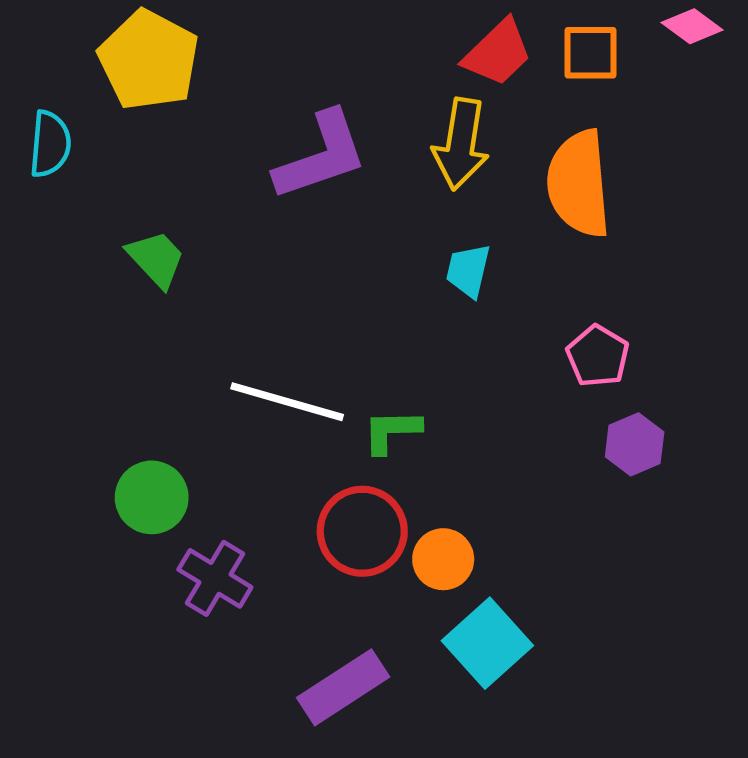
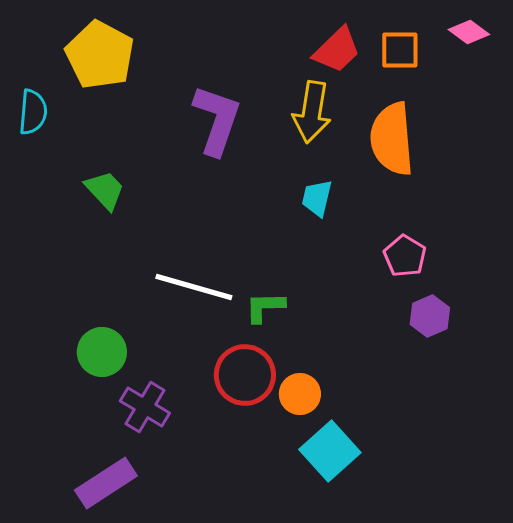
purple L-shape: (321, 156) -> (217, 120), turned -52
purple rectangle: (343, 687) -> (106, 483), moved

